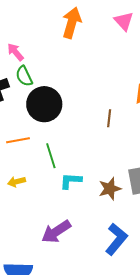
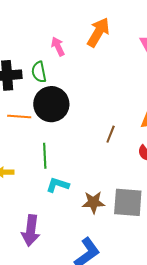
pink arrow: (15, 52) -> (58, 46), moved
orange line: (18, 140) -> (19, 117), moved
purple arrow: (56, 232) -> (31, 230), turned -64

